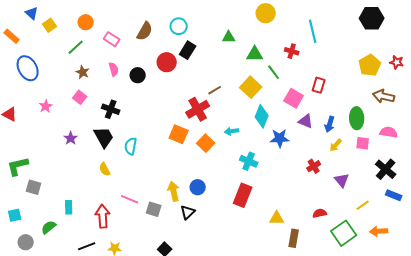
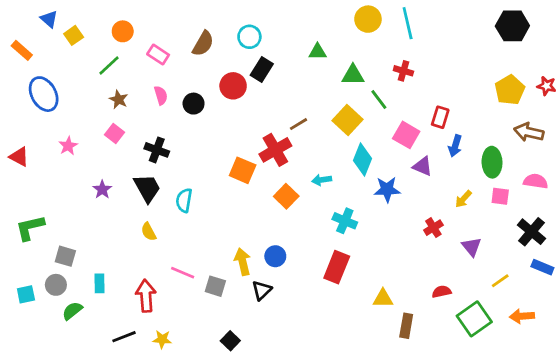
cyan line: (313, 31) -> (408, 23), moved
blue arrow: (330, 124) -> (455, 146), moved
orange square: (179, 134) -> (243, 170), moved
gray square: (34, 187) -> (65, 256), moved
gray circle: (26, 242) -> (56, 285), moved

